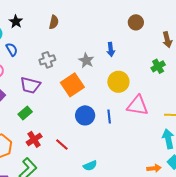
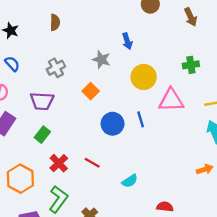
green cross: (158, 66) -> (191, 65), moved, turned 32
orange square: (72, 85) -> (91, 91), size x0.6

